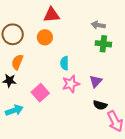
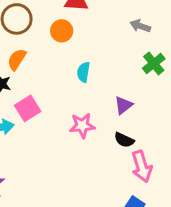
green cross: (103, 44) -> (154, 63), moved, turned 35
pink star: (71, 84) -> (82, 126), moved
pink square: (40, 93) -> (28, 108), moved

